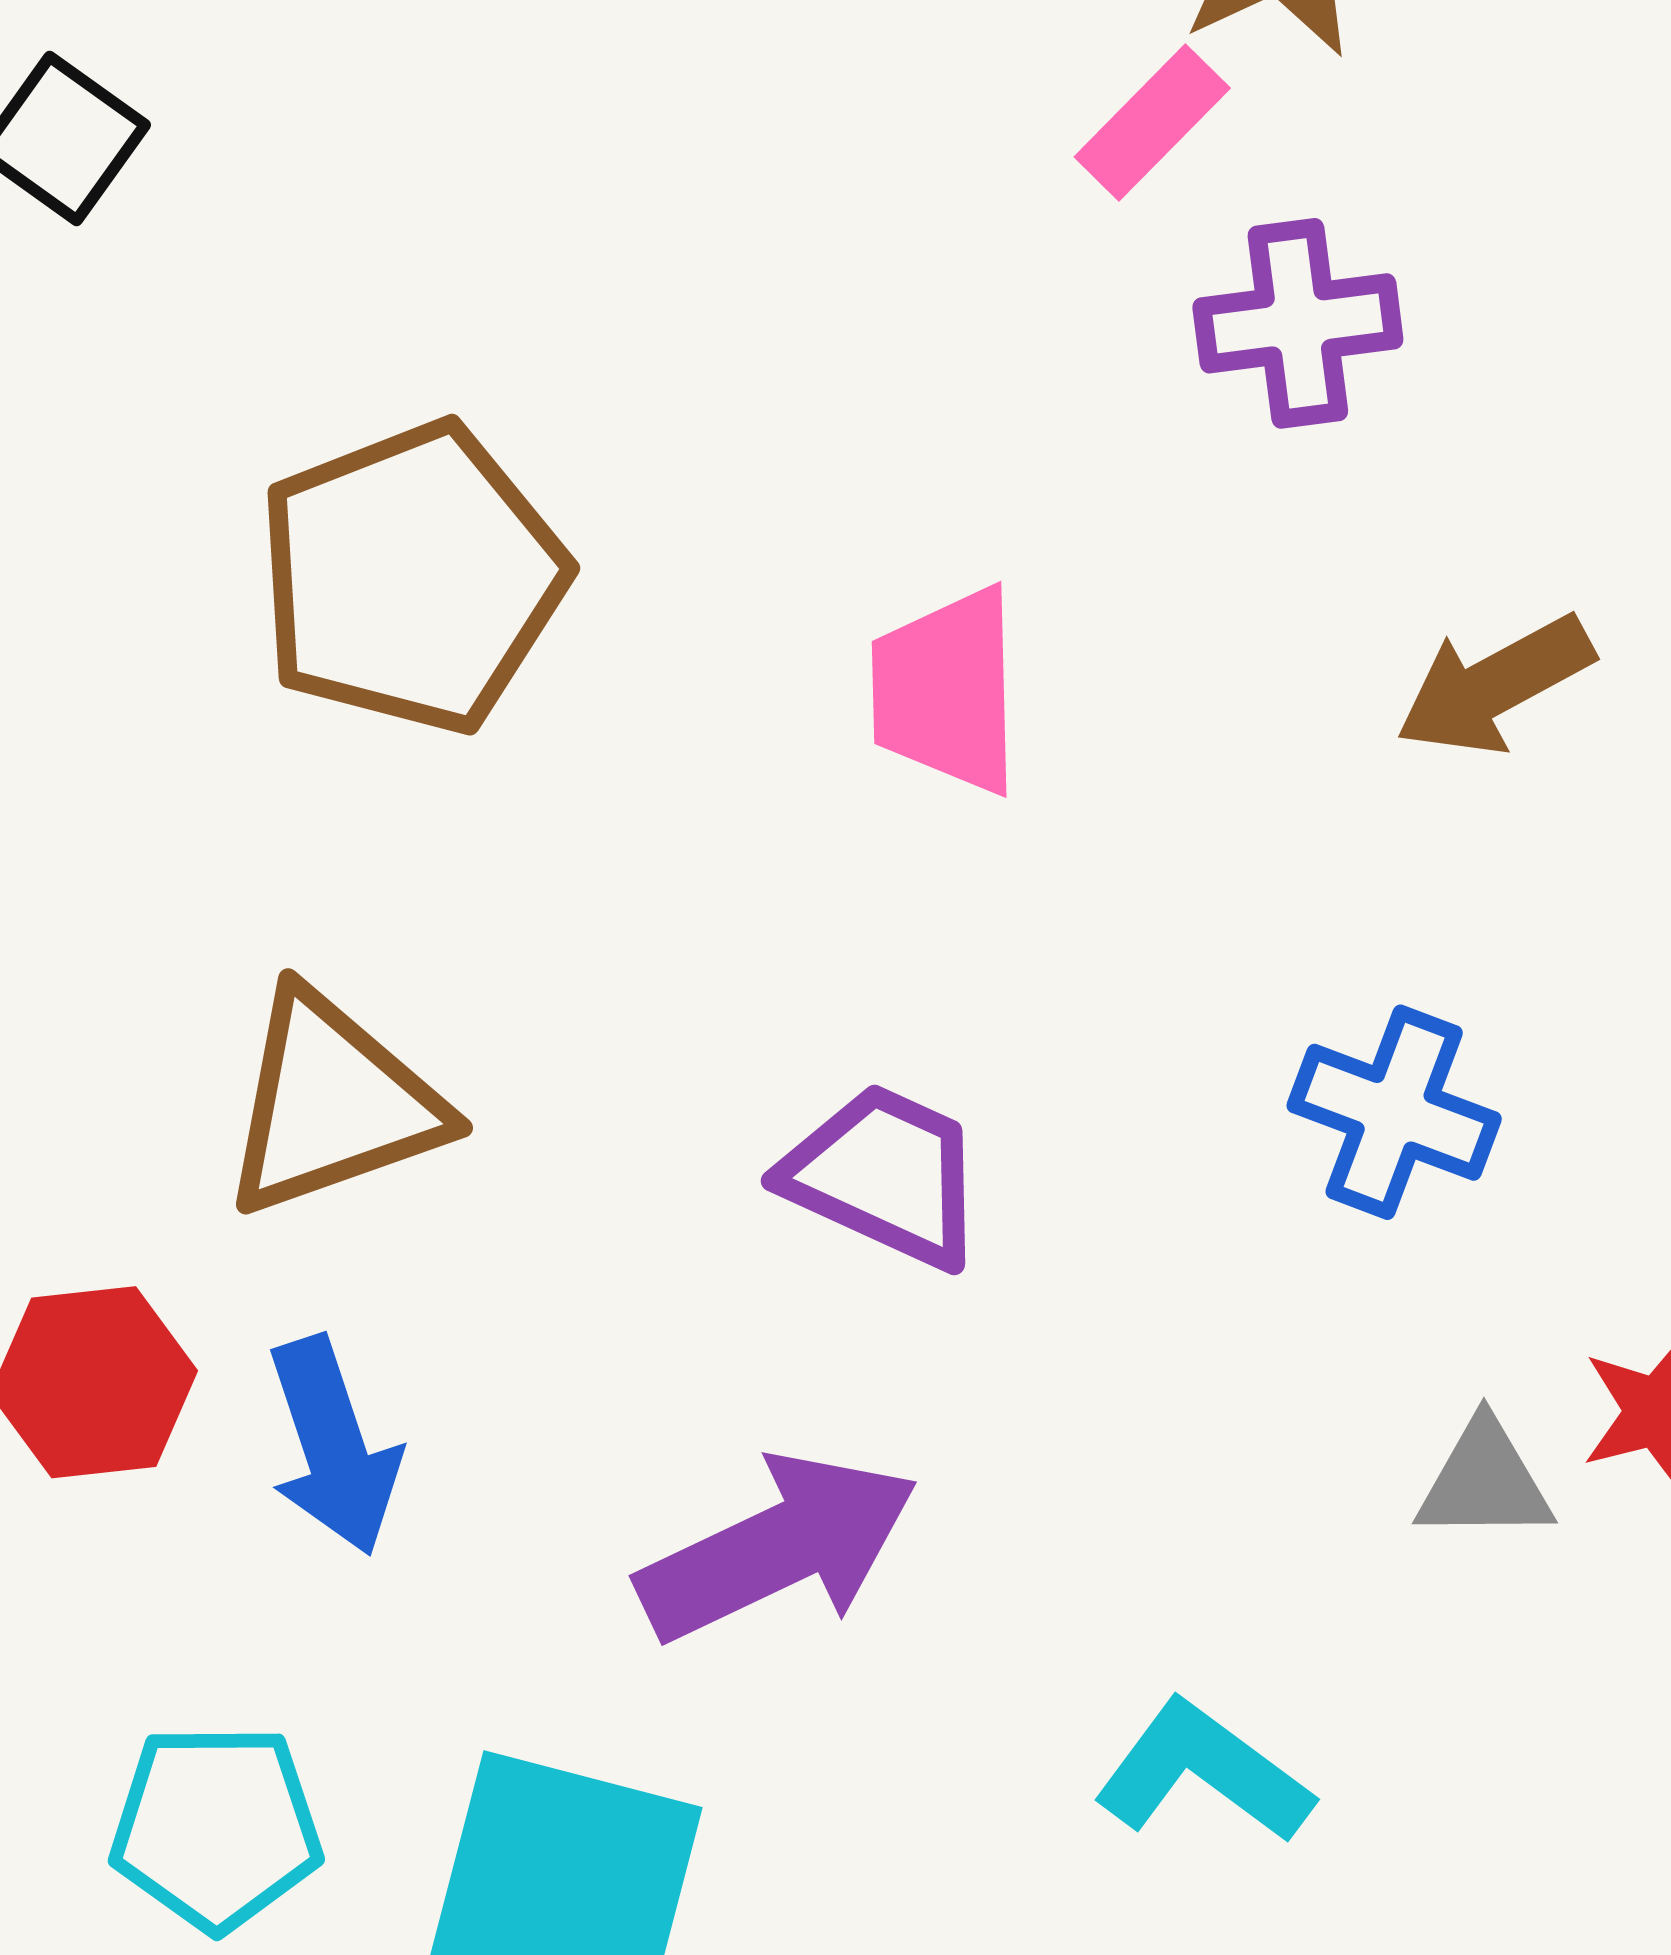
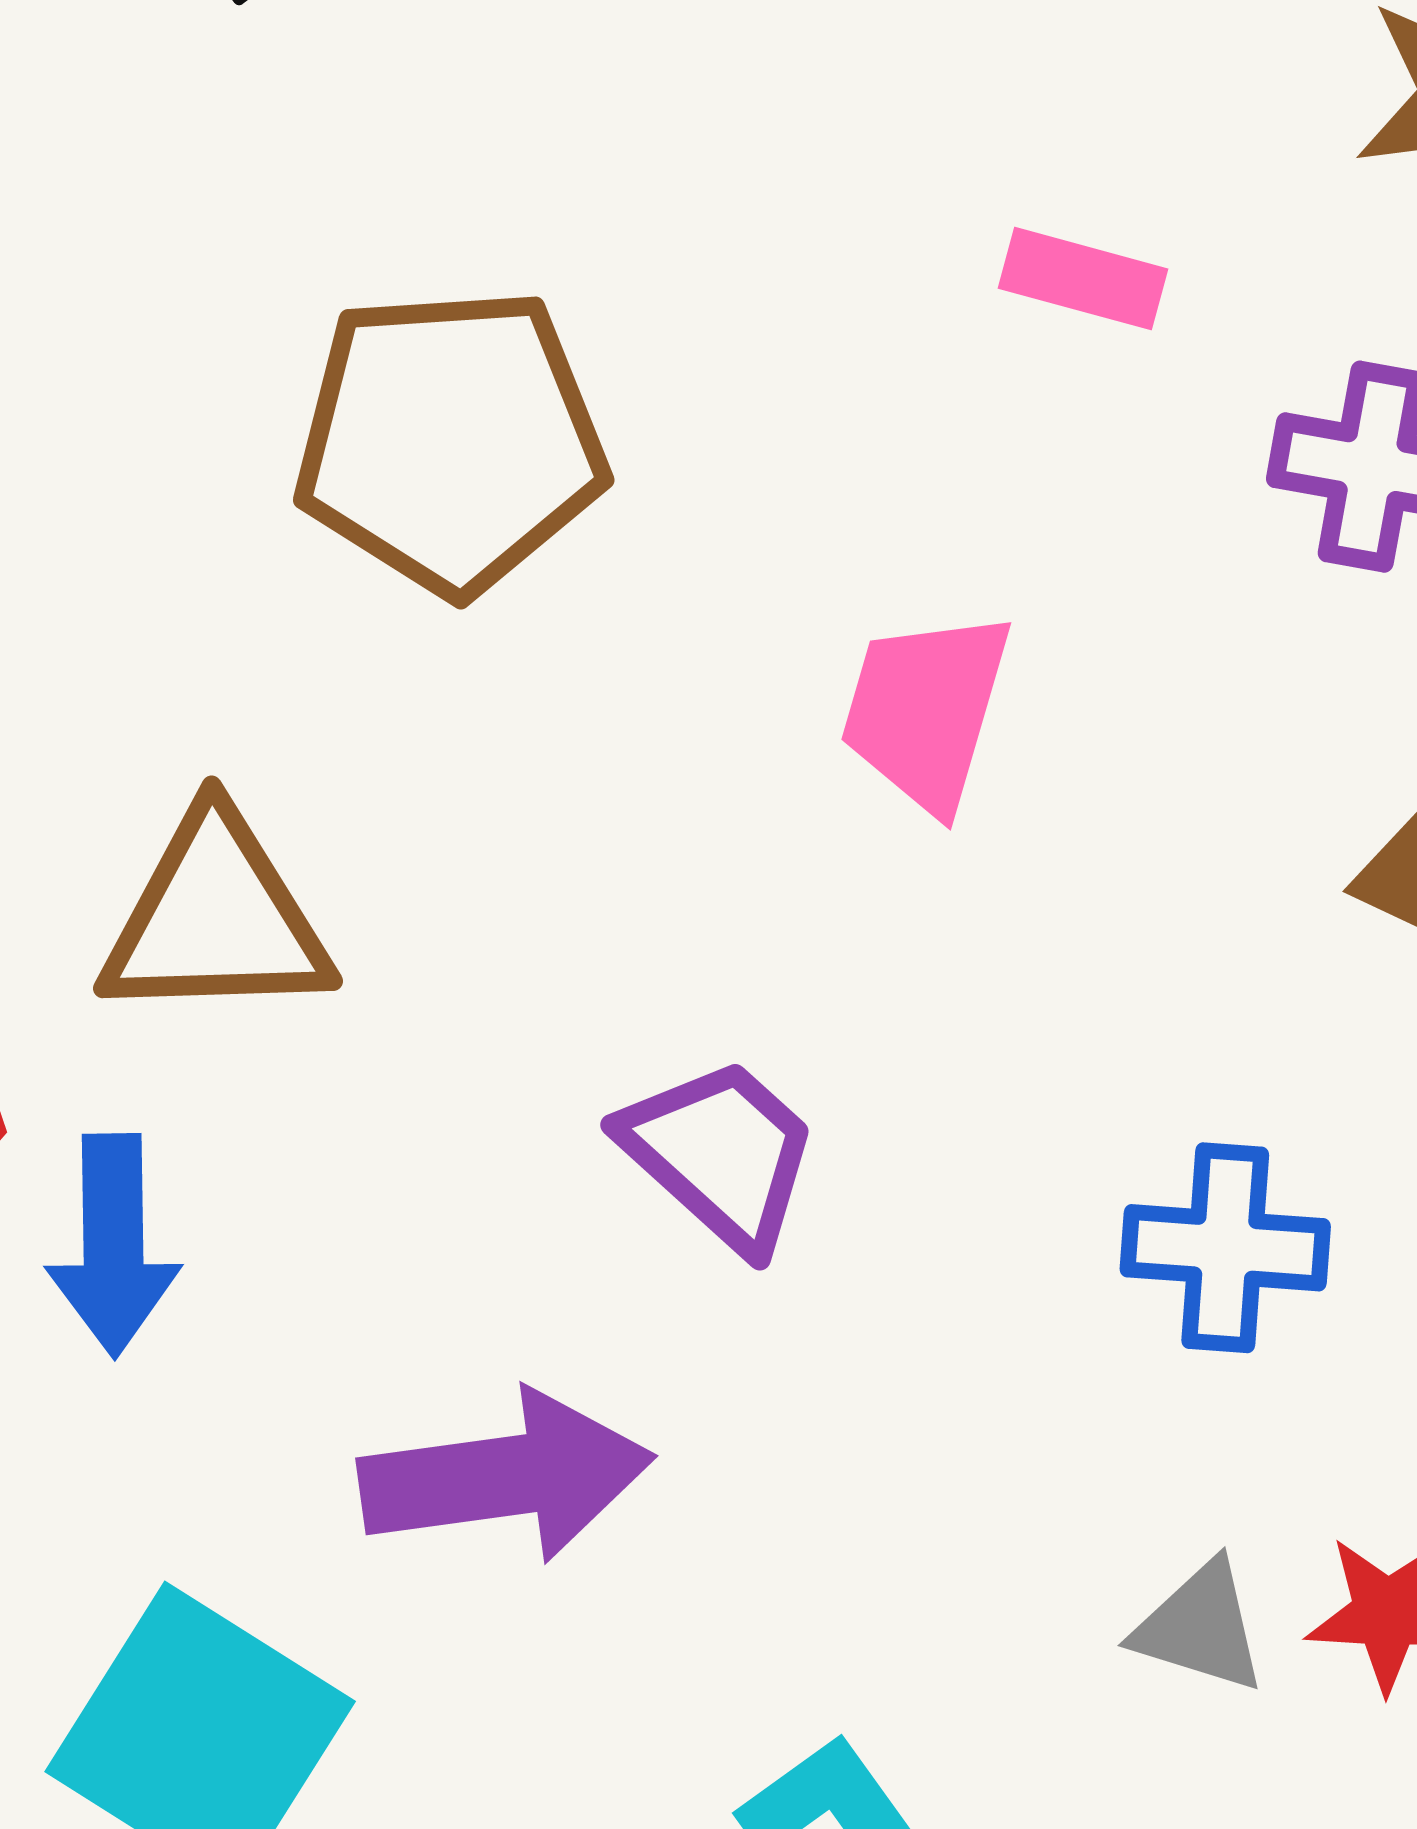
pink rectangle: (1152, 122) -> (1083, 279), moved, turned 43
blue cross: (1394, 1112) -> (1225, 1248), turned -34

